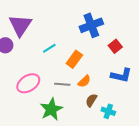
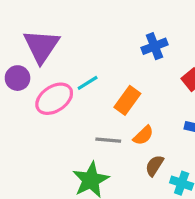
blue cross: (91, 25) -> (154, 46), size x0.7
pink ellipse: (28, 83) -> (54, 99), moved

